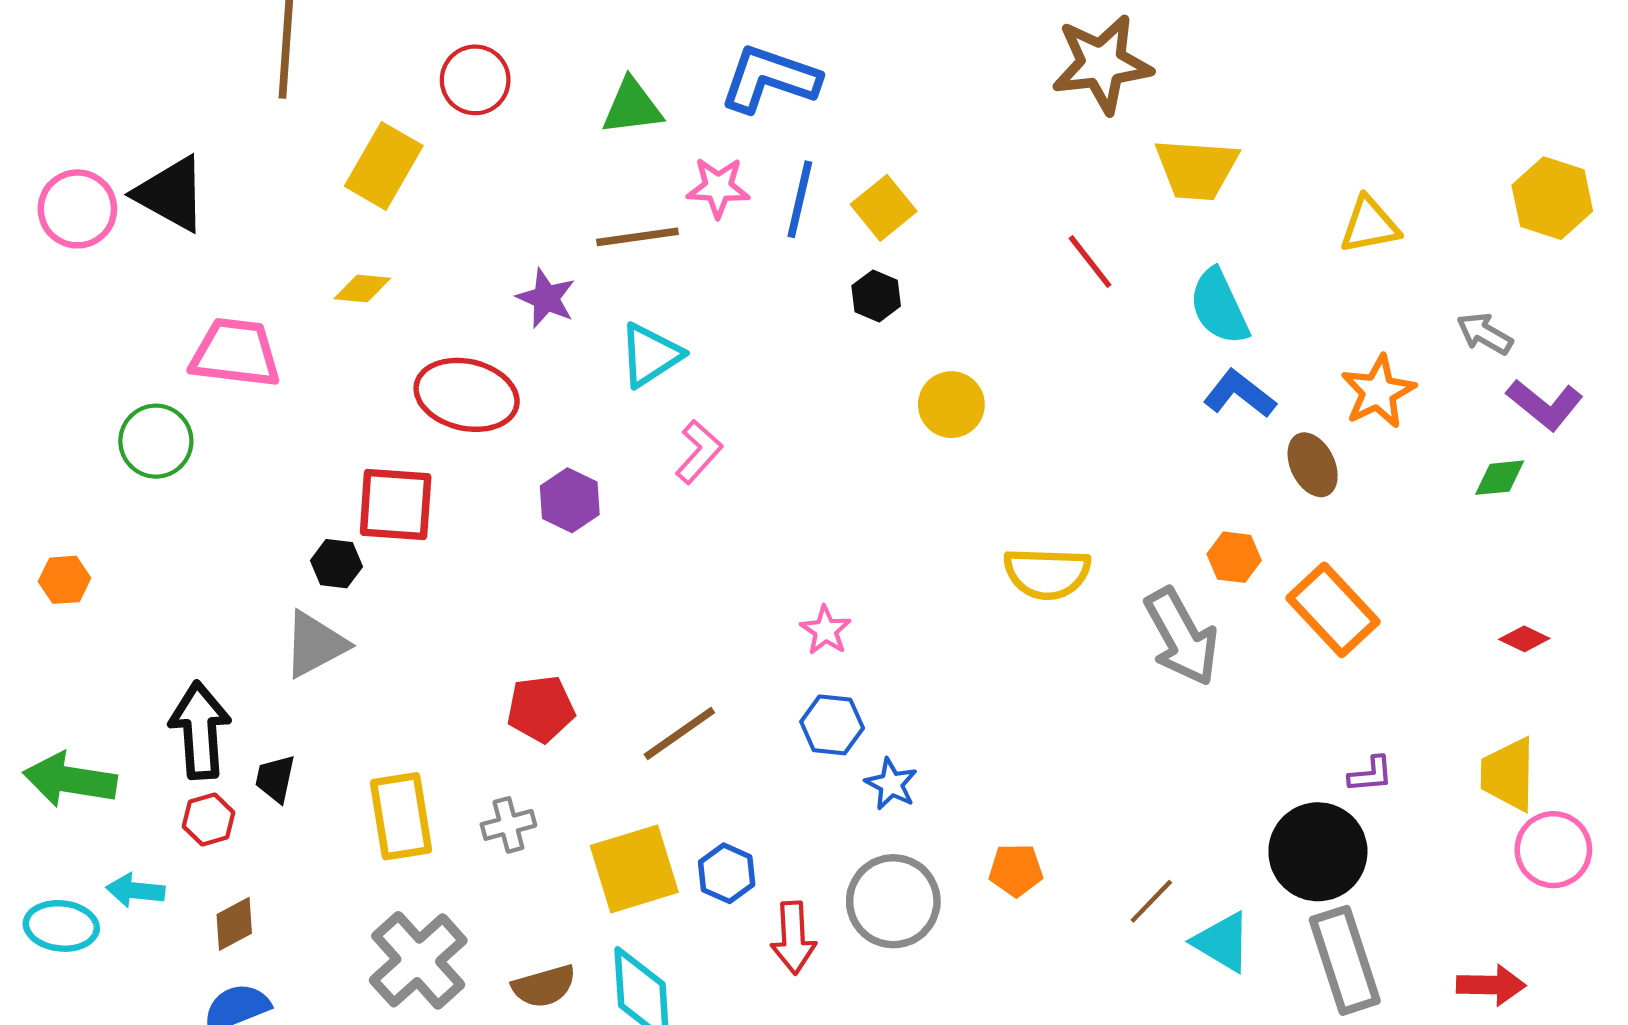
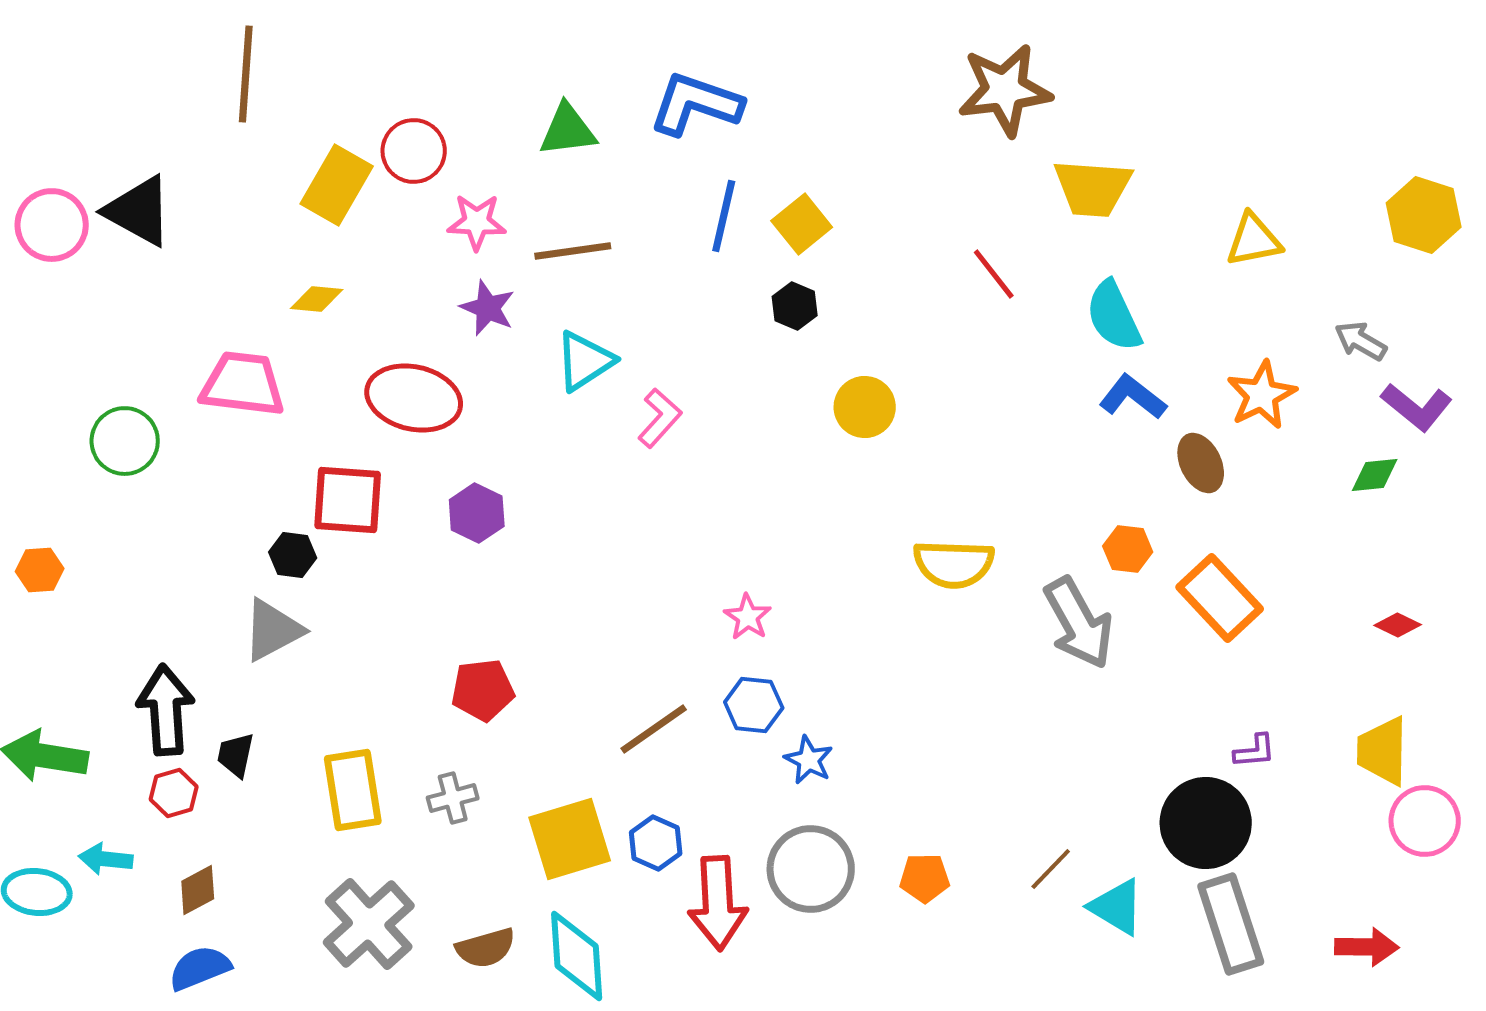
red circle: (475, 80) -> (414, 151), moved
pink star: (718, 187) -> (477, 222), moved
pink trapezoid: (235, 353) -> (243, 384), moved
pink L-shape: (699, 452) -> (660, 418), moved
purple hexagon: (570, 500) -> (477, 513), moved
brown line: (679, 734) -> (654, 729), moved
orange pentagon: (1016, 870) -> (925, 878), moved
red arrow: (793, 938) -> (718, 903), size x1.4

